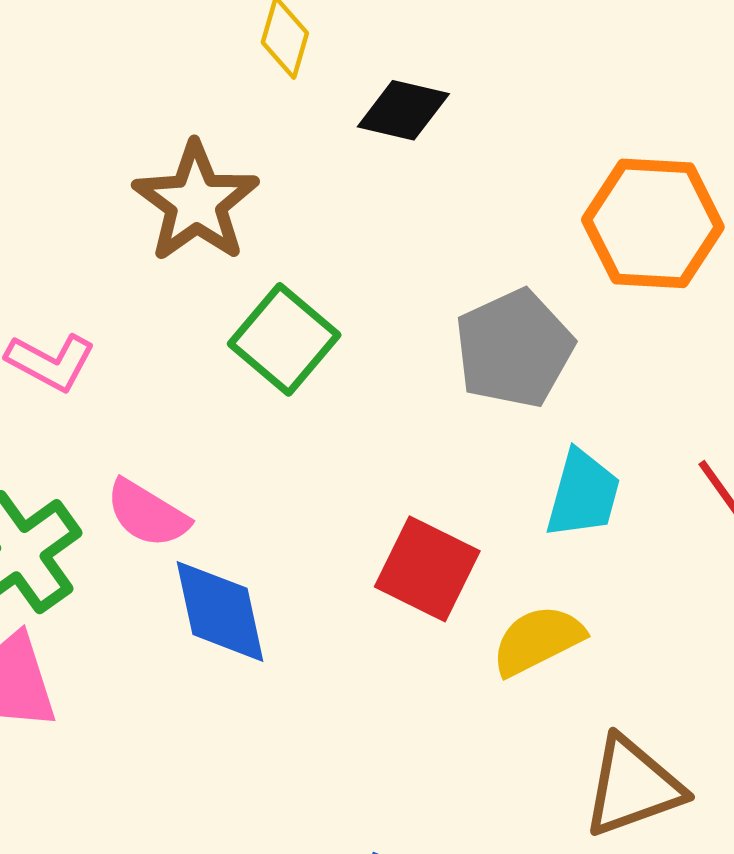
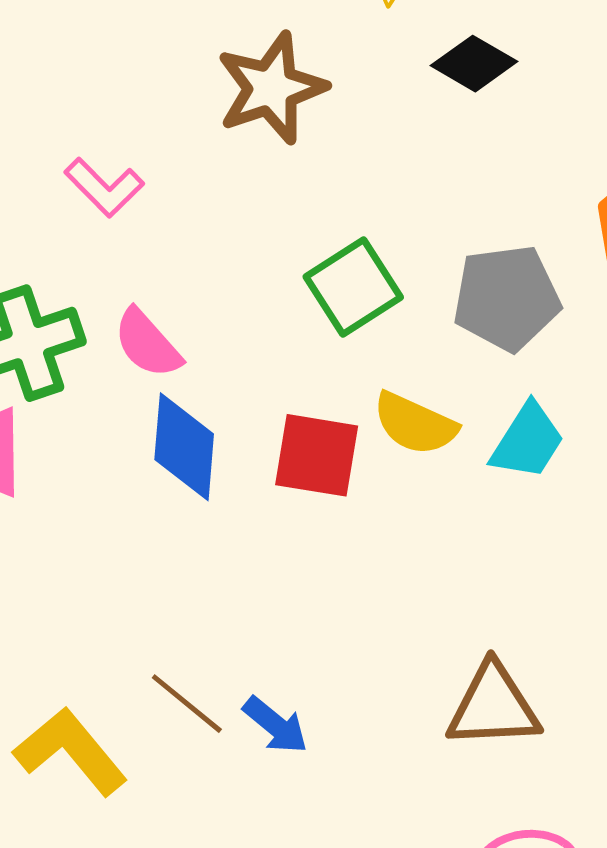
green square: (284, 339) -> (353, 287), moved
red square: (427, 569) -> (317, 455), moved, turned -34
yellow semicircle: (538, 640) -> (415, 424), moved, turned -146

